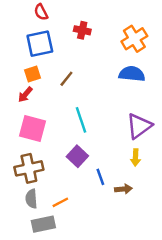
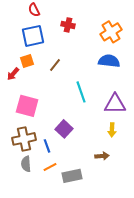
red arrow: (25, 94) -> (13, 74), moved
cyan line: (81, 120) -> (81, 92), moved
purple triangle: (139, 126) -> (115, 104), turned 35
blue line: (100, 177) -> (47, 146), moved
gray rectangle: (43, 224) -> (72, 176), moved

